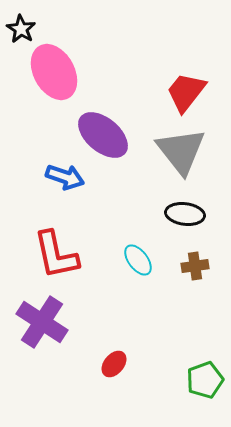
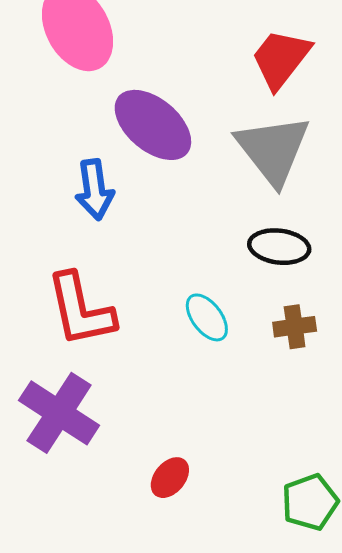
blue arrow: (65, 177) -> (94, 190), turned 63

